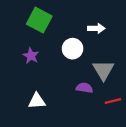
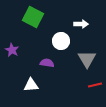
purple star: (31, 56) -> (12, 50), moved
purple semicircle: (84, 88) -> (47, 63), moved

